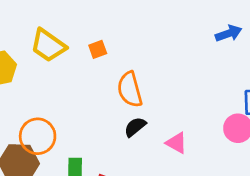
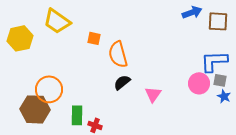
orange square: (98, 49) -> (94, 38), moved, turned 32
pink triangle: (177, 143) -> (153, 94), turned 36

